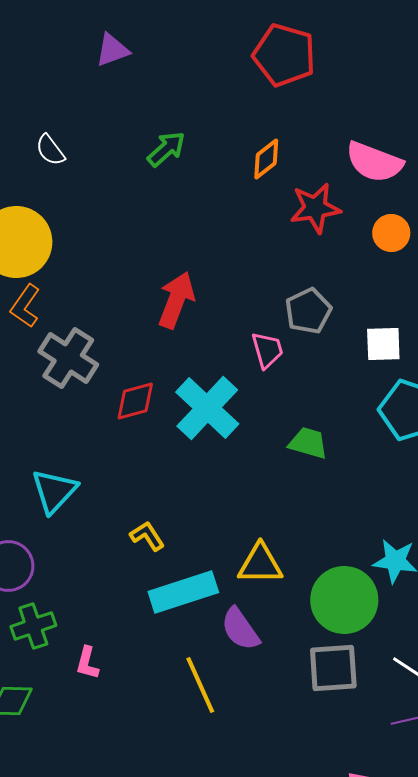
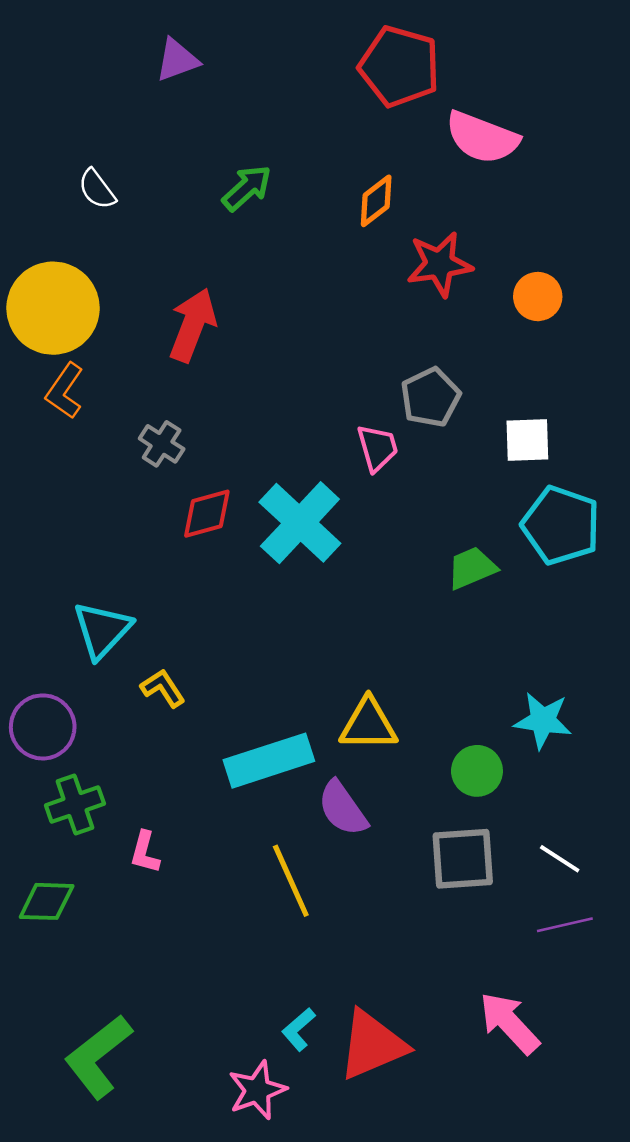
pink semicircle: (374, 162) -> (482, 138), moved
red arrow: (176, 300) -> (193, 325), moved
gray cross: (68, 358) -> (162, 444), moved, size x0.6
green trapezoid: (308, 443) -> (472, 568), moved, turned -39
yellow L-shape: (147, 536) -> (163, 688), moved
green circle: (344, 600) -> (477, 771), size x0.6

